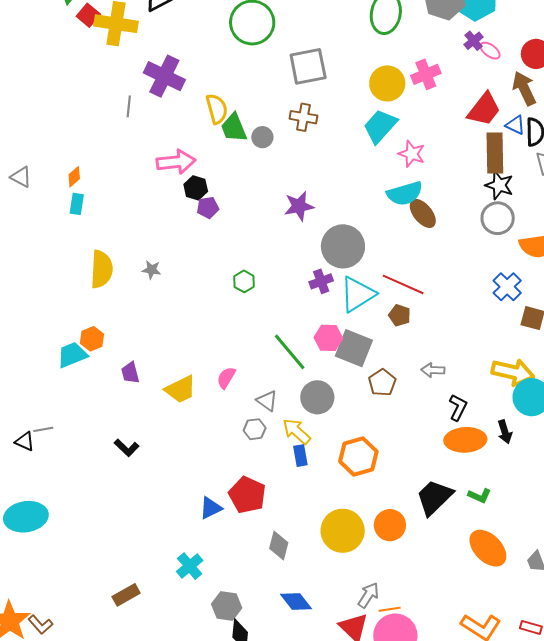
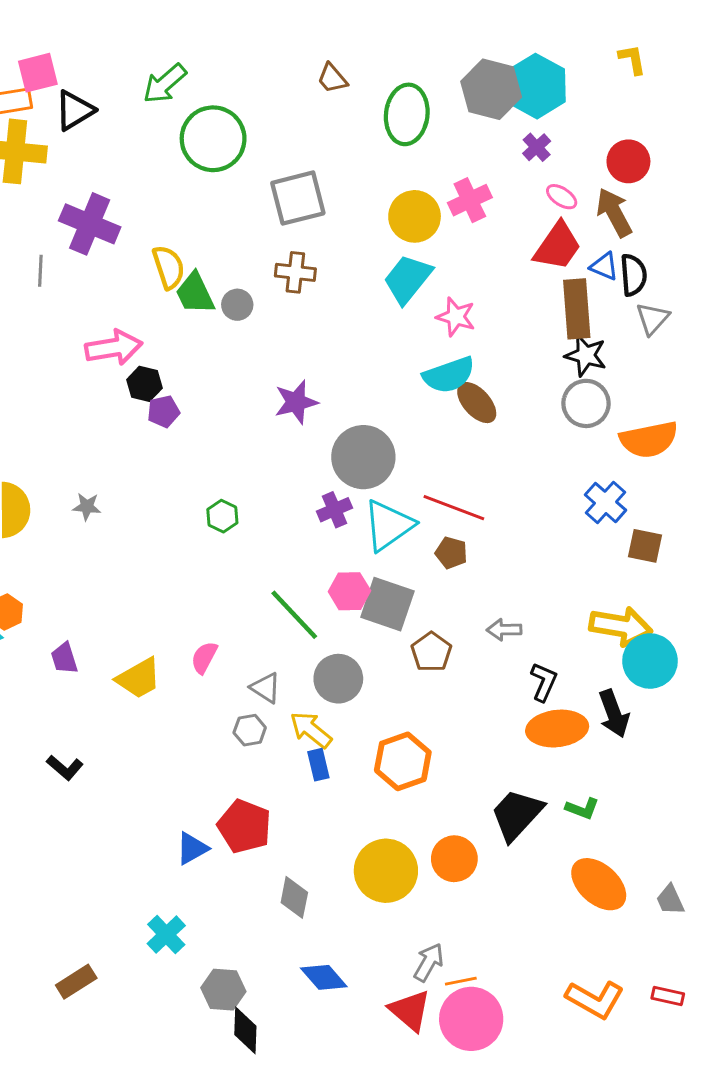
pink ellipse: (490, 51) -> (562, 197), moved
black arrow: (505, 432) -> (614, 714), size x1.4

